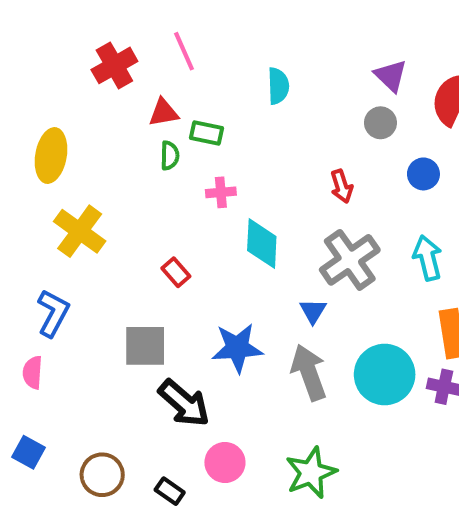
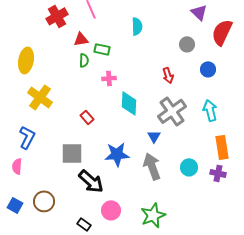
purple triangle: (391, 76) -> (199, 12), moved
cyan circle: (385, 374) -> (189, 167), size x0.6
brown circle: (102, 475) -> (44, 201), moved

